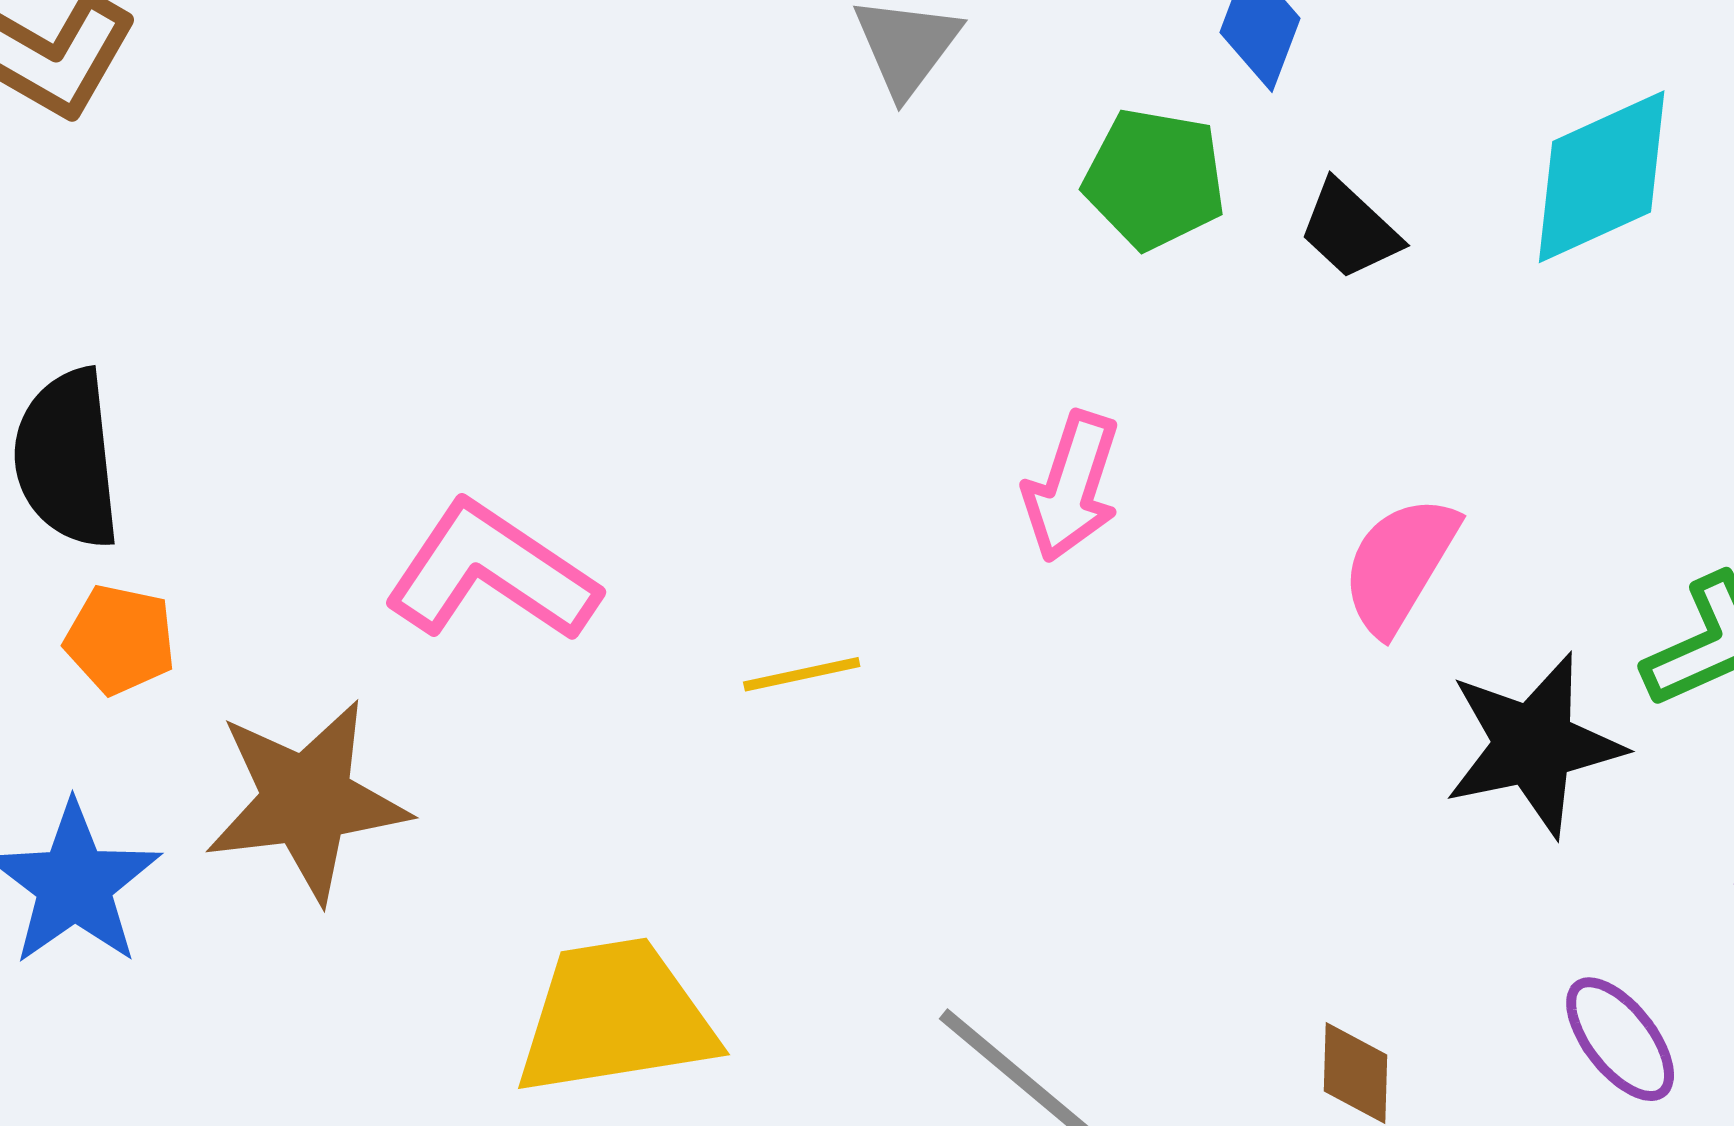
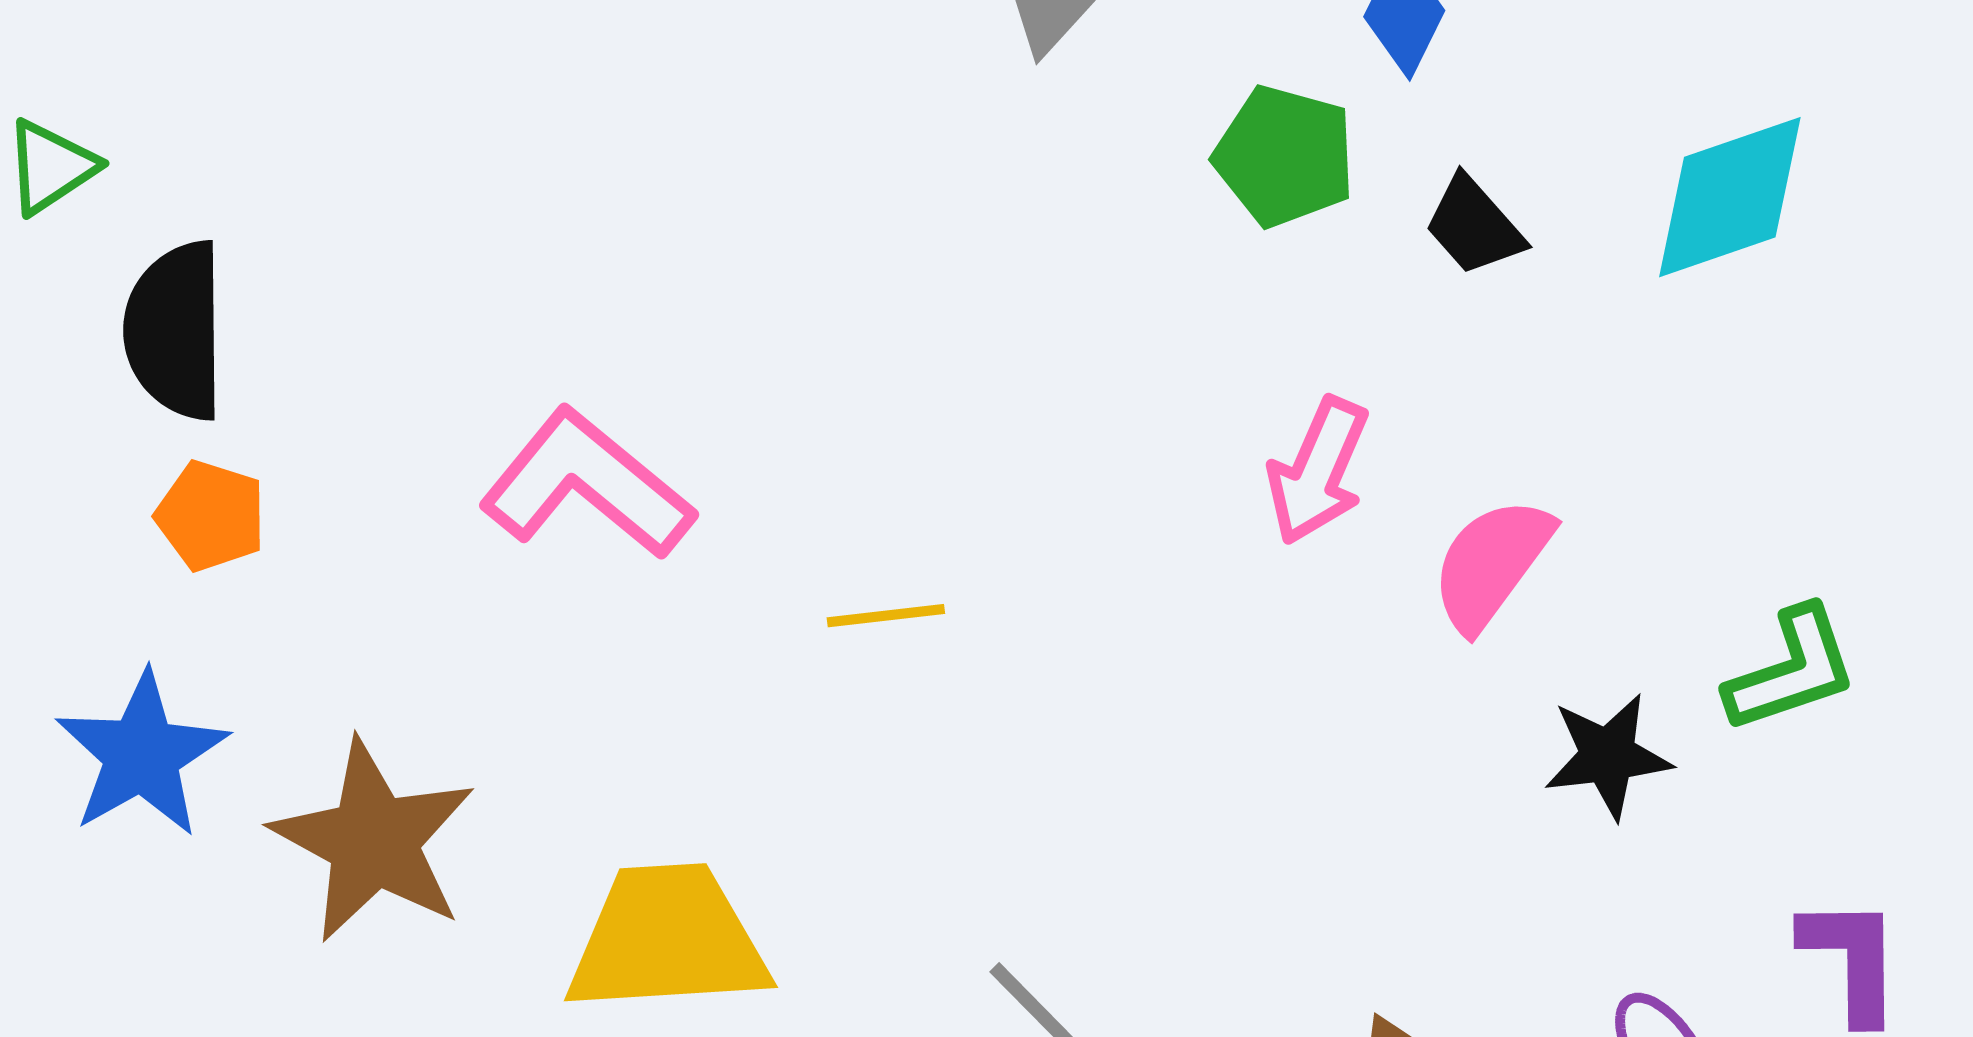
pink arrow: (1072, 486) -> (1318, 471), moved
black star: (1534, 745) -> (1608, 756), size x0.7
brown star: (307, 800) -> (374, 841), moved, turned 30

